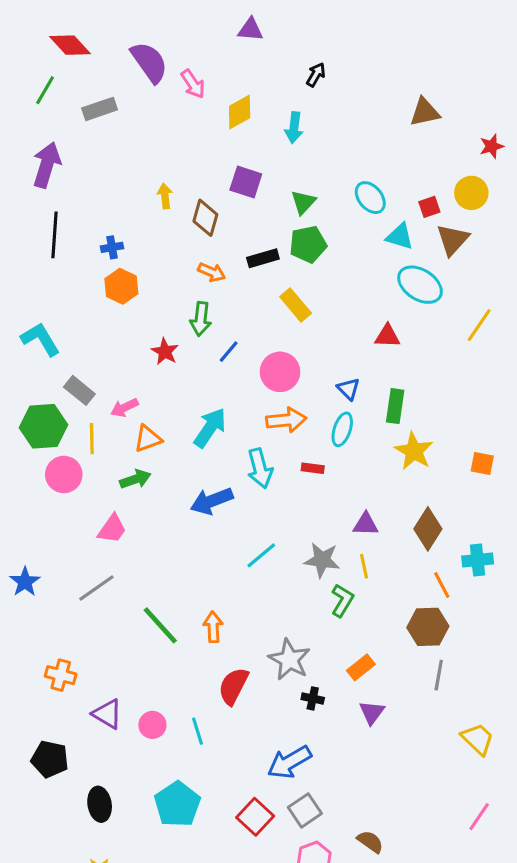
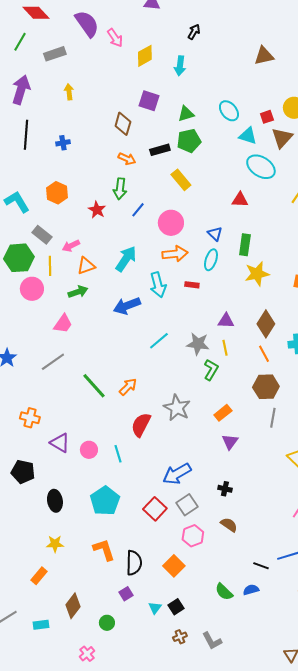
yellow arrow: (165, 196) -> (69, 92), moved
green triangle: (303, 202) -> (186, 114), turned 30
orange hexagon: (121, 286) -> (57, 193), moved
yellow star: (414, 451) -> (257, 274), turned 30
orange line: (442, 585) -> (264, 354), moved
orange arrow: (213, 627) -> (128, 387), turned 48
black cross: (313, 698) -> (225, 489), moved

